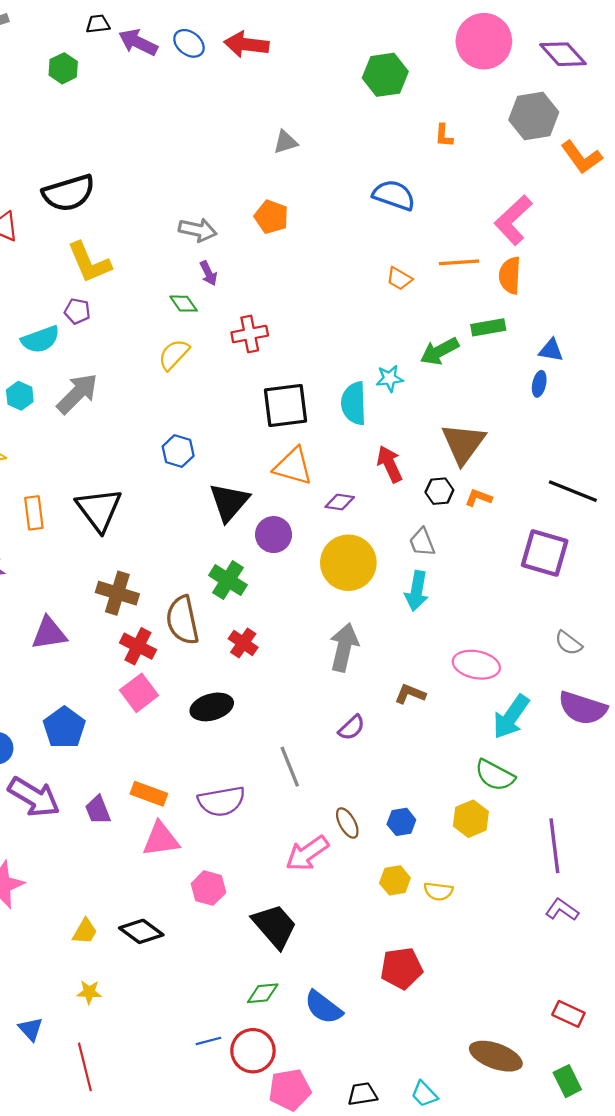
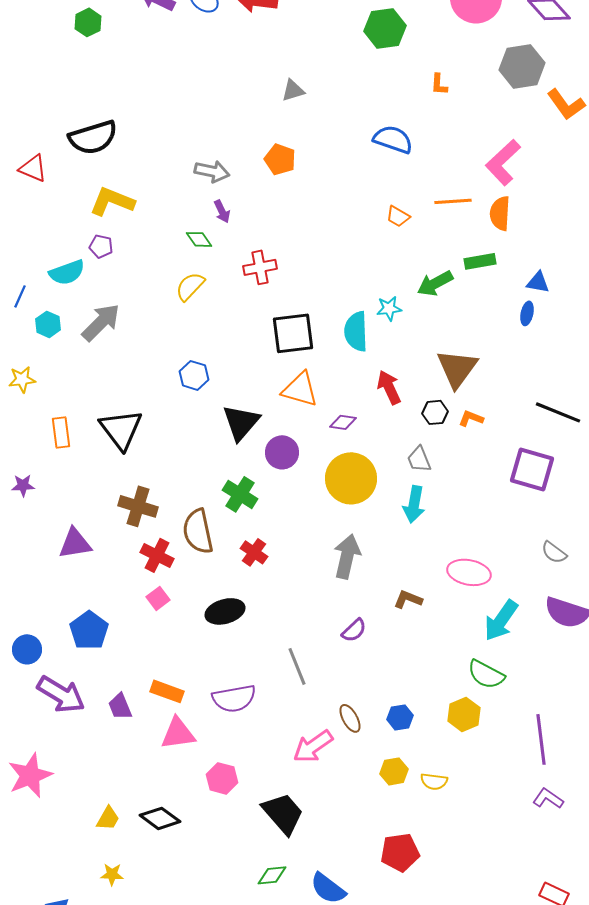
yellow L-shape: (89, 262) -> (112, 201), turned 135
pink square: (139, 693) -> (158, 598), size x0.7

